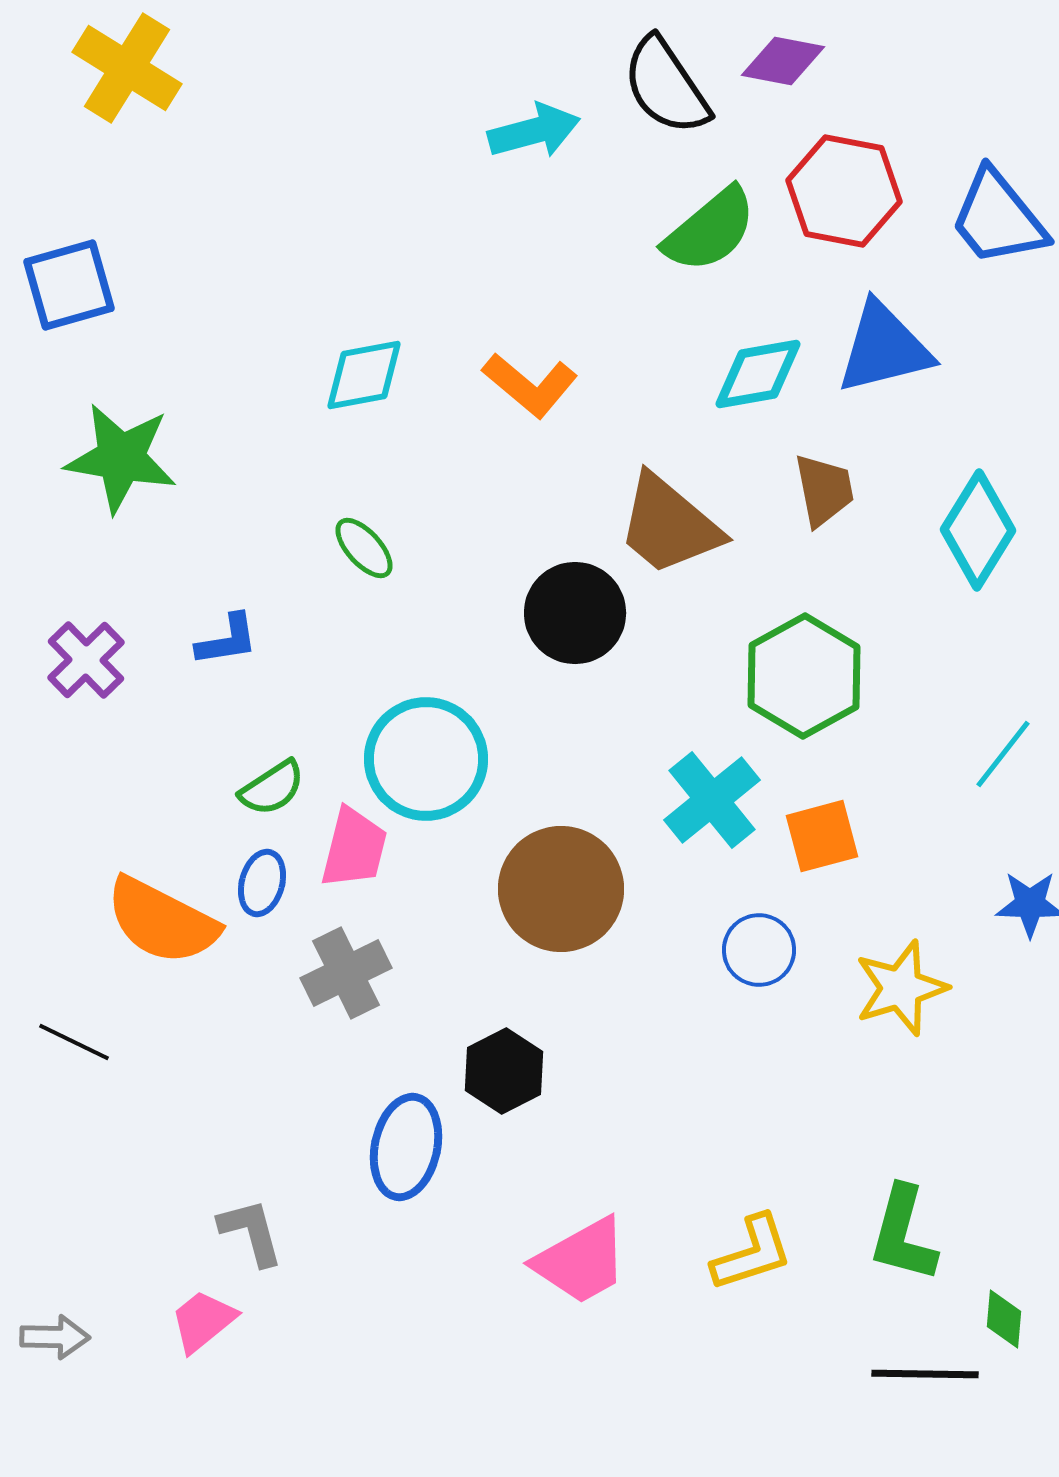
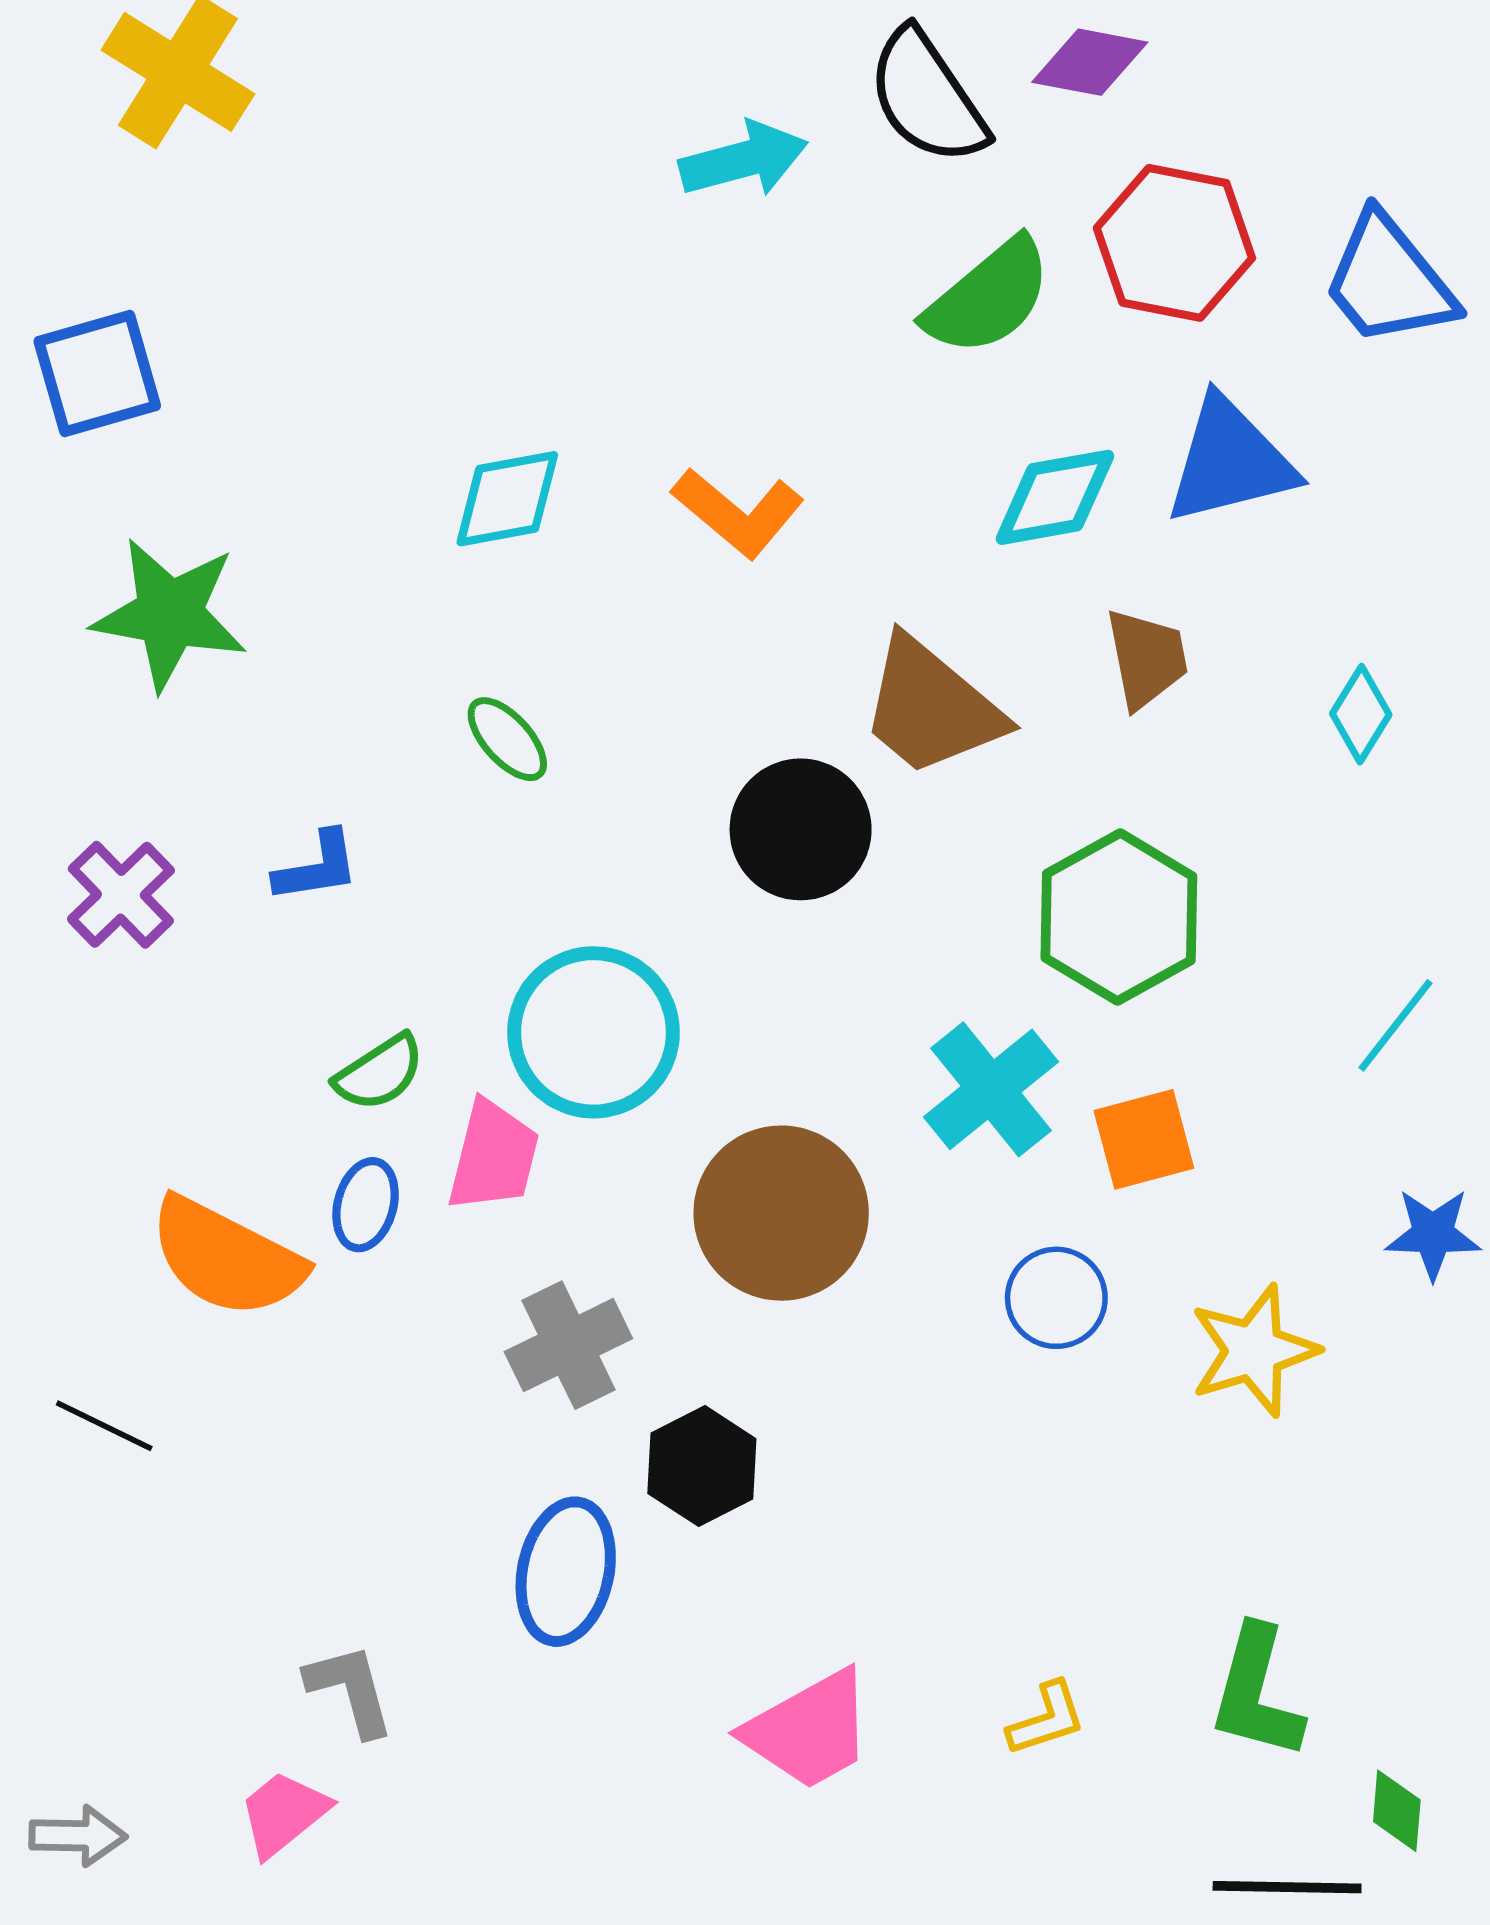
cyan diamond: (978, 530) -> (1361, 714), size x0.6
gray cross: (346, 973) -> (568, 1345), moved
yellow L-shape: (752, 1253) -> (1047, 1719), size x0.7

